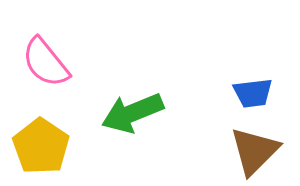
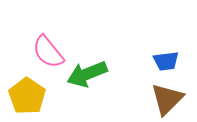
pink semicircle: (46, 63) -> (48, 52), moved

